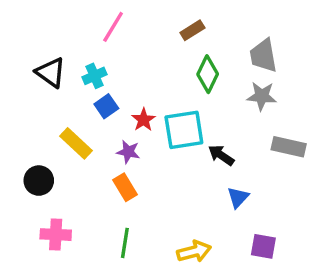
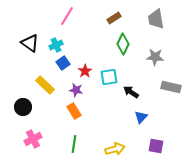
gray trapezoid: (263, 56) -> (156, 19), moved
cyan square: (184, 130) -> (109, 77), size x0.7
pink cross: (56, 235) -> (33, 139), turned -30

